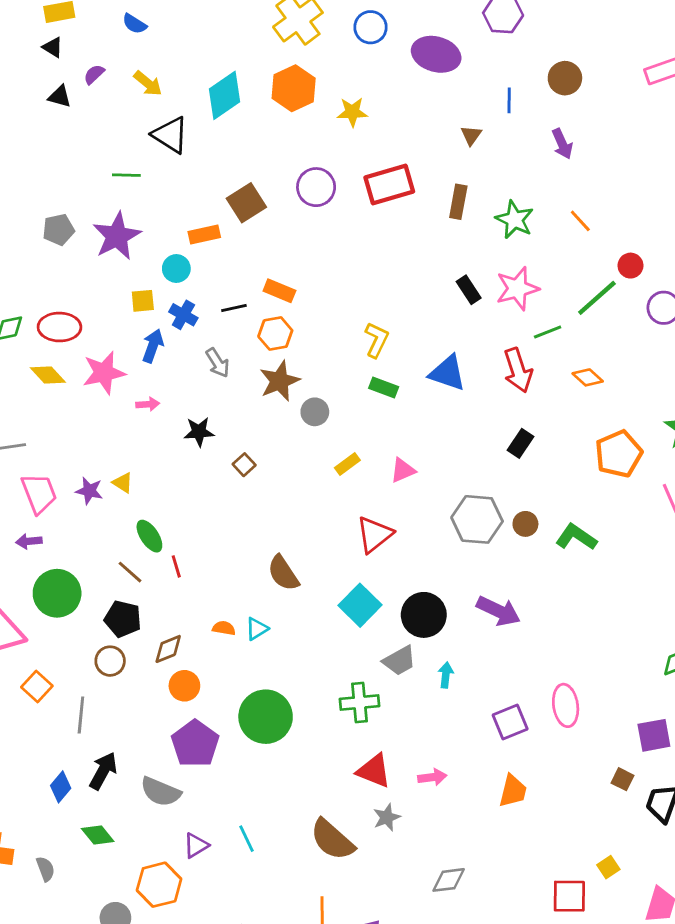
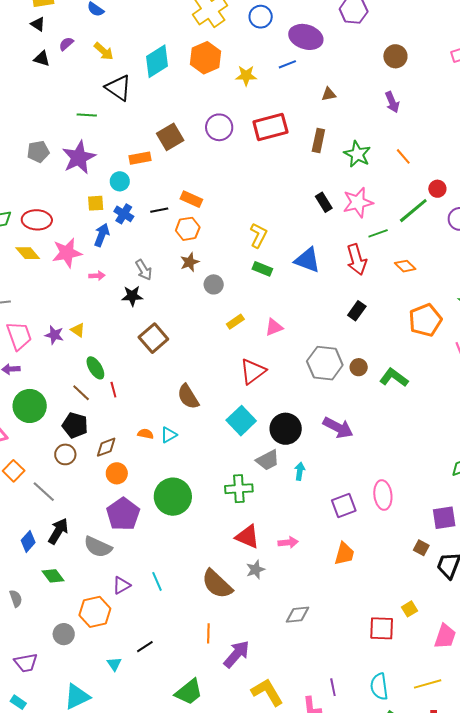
blue line: (509, 100) -> (287, 64), moved, turned 66
brown triangle: (471, 135) -> (329, 94), turned 42
gray arrow: (218, 363) -> (144, 270), moved
brown star: (280, 381) -> (190, 262), size x0.7
brown square: (244, 465) -> (153, 338), moved, size x1.8
gray line: (81, 715) -> (44, 492), turned -55

